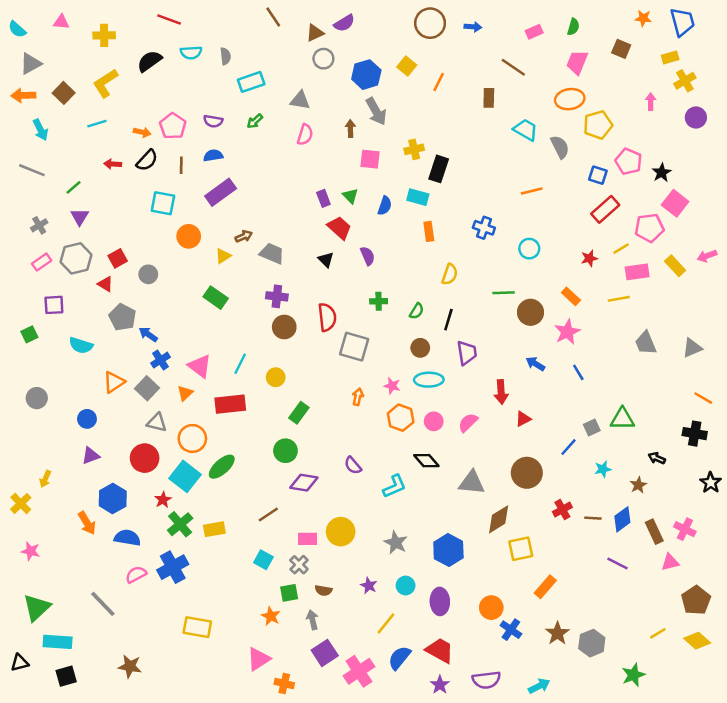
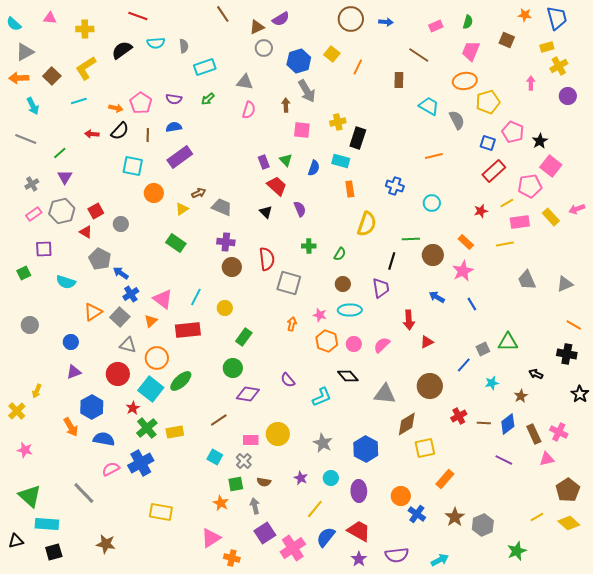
yellow semicircle: (450, 274) -> (367, 224), size x1.4
black line: (448, 320) -> (392, 261), moved
green triangle: (37, 608) -> (30, 496), turned -35

